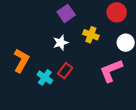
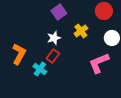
yellow cross: (91, 35) -> (81, 31), turned 32
red rectangle: (65, 71) -> (53, 56), moved

